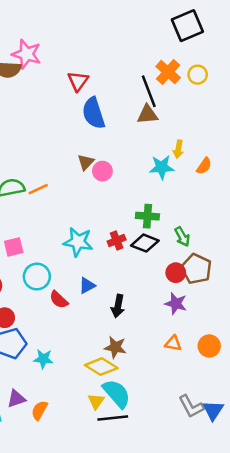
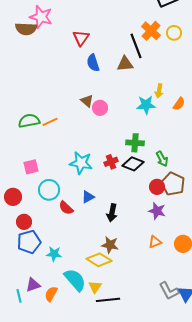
blue semicircle: (93, 113) -> (93, 63), size x0.7
brown triangle: (147, 114) -> (125, 64), moved
brown triangle: (86, 162) -> (87, 101), turned -32
orange triangle: (173, 343) -> (155, 242), turned -32
cyan semicircle: (117, 394) -> (75, 280), moved

